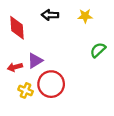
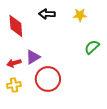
yellow cross: (26, 90) -> (14, 85), moved, turned -32

